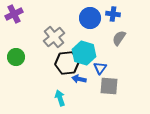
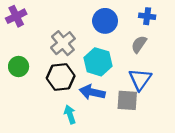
blue cross: (113, 14) -> (147, 16), moved
black hexagon: (67, 63) -> (61, 77), moved
blue triangle: (100, 68) -> (140, 79), moved, size x1.5
blue arrow: (79, 79) -> (92, 92), size x1.5

